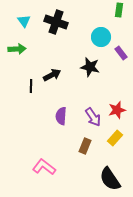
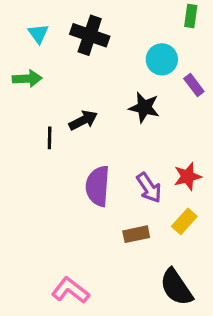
purple semicircle: (61, 116) -> (98, 186), size x1.4
brown rectangle: (85, 146) -> (136, 234), turned 56
pink L-shape: (44, 167) -> (70, 290), moved

